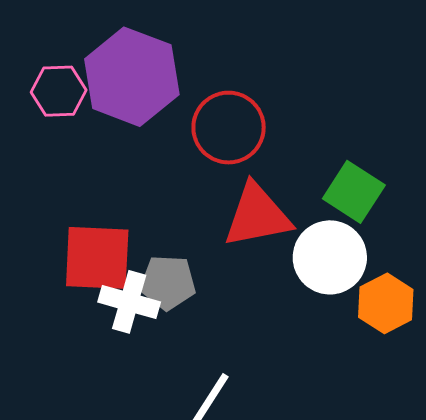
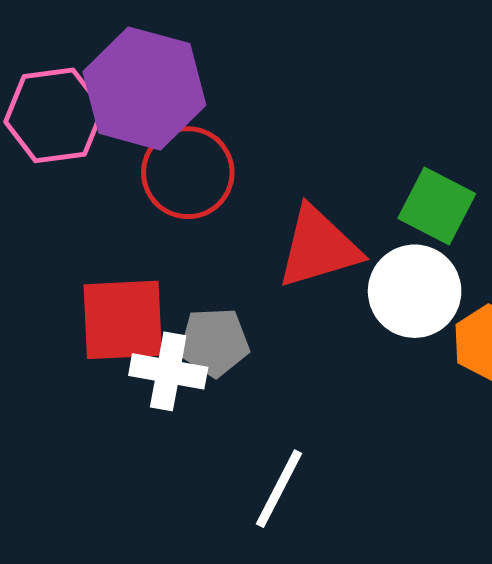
pink hexagon: (59, 91) -> (54, 115), size x1.4
red circle: (229, 128) -> (188, 173), moved

